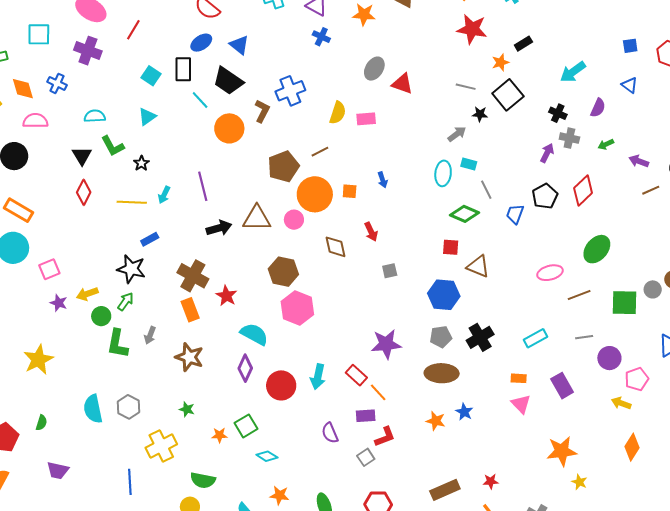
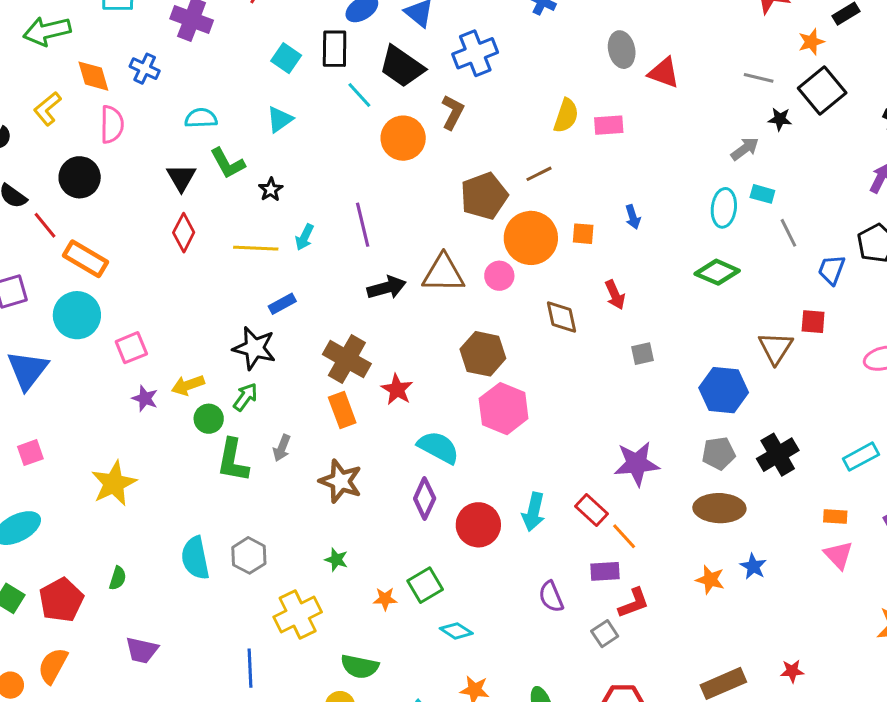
gray ellipse: (374, 69) -> (622, 50), turned -45
blue cross: (290, 91) -> (475, 53), moved
pink semicircle: (35, 121) -> (112, 124), turned 90
green diamond: (465, 214) -> (717, 272), moved
red square: (451, 247) -> (813, 322), moved
brown triangle: (478, 266) -> (776, 348), turned 40

